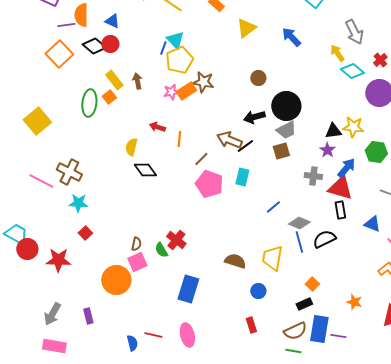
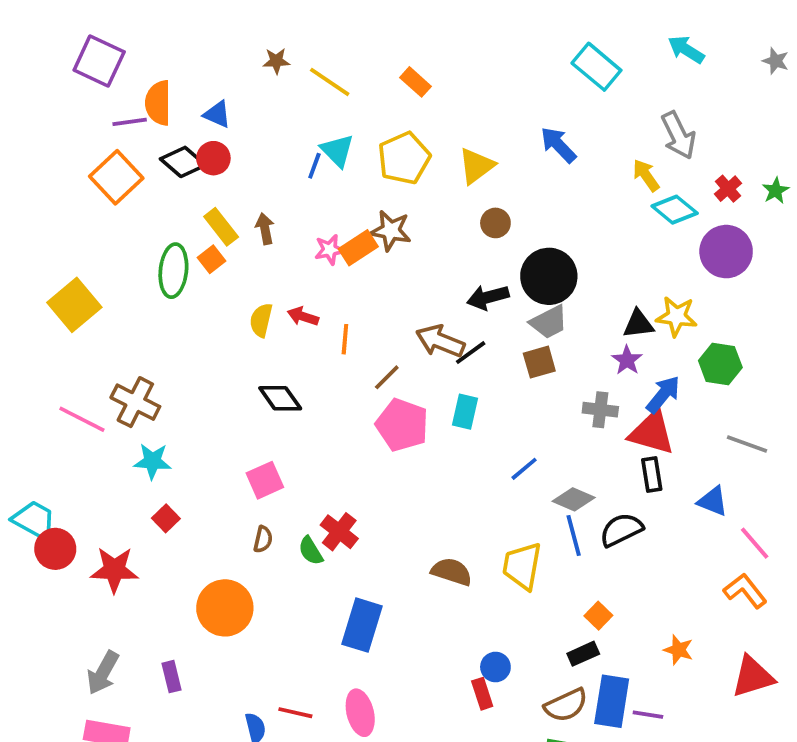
yellow triangle: (246, 28) -> (476, 166), moved
yellow pentagon: (179, 60) -> (404, 158), moved
yellow semicircle: (131, 147) -> (261, 320), moved
pink square: (137, 262) -> (265, 480), moved
blue circle: (258, 291) -> (495, 667), moved

